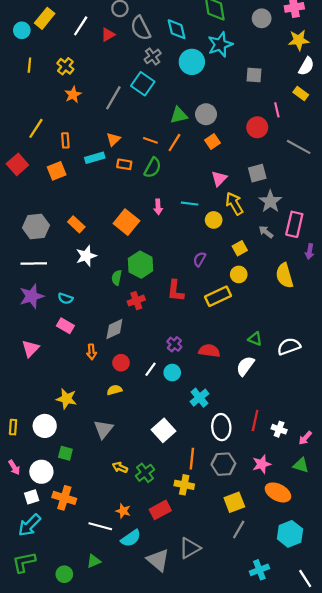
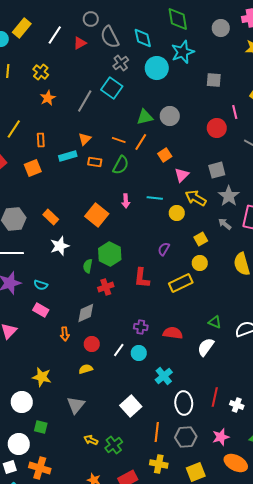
orange square: (213, 141) -> (165, 155), moved
yellow arrow: (234, 204) -> (196, 198), turned -30
purple cross: (174, 344) -> (141, 327), turned -32
yellow cross: (184, 485) -> (159, 464), moved

